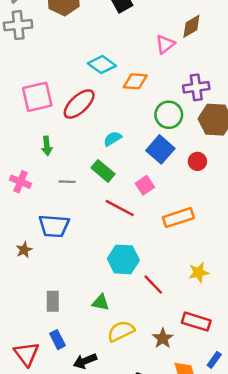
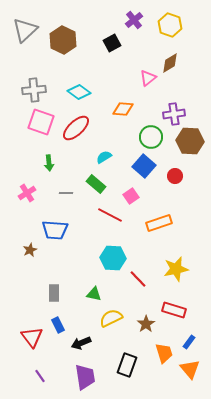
gray cross: (18, 25) -> (34, 90), moved
cyan diamond: (102, 65) -> (79, 92), moved
pink square: (37, 97) -> (41, 122), turned 32
pink cross: (20, 182) -> (27, 193), turned 36
yellow star: (199, 273) -> (176, 269), size x1.4

